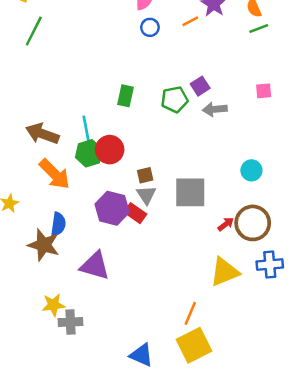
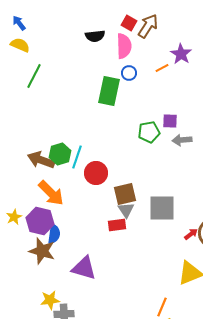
purple square: (200, 86) -> (170, 121), turned 35
green rectangle: (126, 96) -> (109, 91), moved, size x1.6
cyan line: (86, 130) -> (77, 157), turned 30
green hexagon: (89, 153) -> (60, 154), moved
brown square: (145, 175) -> (125, 194), size x1.6
purple hexagon: (112, 208) -> (40, 221), moved
red rectangle: (135, 213) -> (117, 225), turned -42

